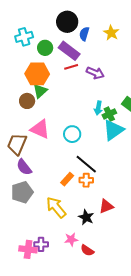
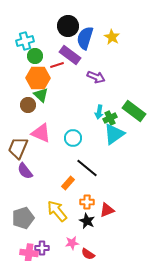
blue semicircle: (84, 34) -> (85, 38), size x1.6
green circle: (45, 48) -> (35, 56), moved
red line: (71, 67) -> (57, 65), moved
green triangle: (40, 91) -> (41, 95), turned -35
orange cross: (86, 180) -> (87, 202), moved
gray pentagon: (22, 192) -> (23, 218), moved

